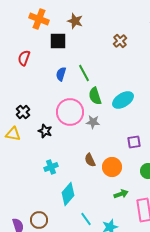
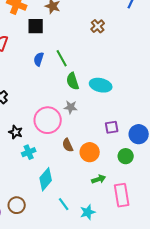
cyan ellipse: (123, 100) -> (101, 85), turned 45
pink circle: (70, 112) -> (48, 120), moved
black star: (45, 131) -> (16, 132), moved

